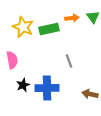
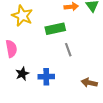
green rectangle: (49, 29) -> (55, 29), moved
blue cross: (47, 88) -> (46, 77), size x0.7

